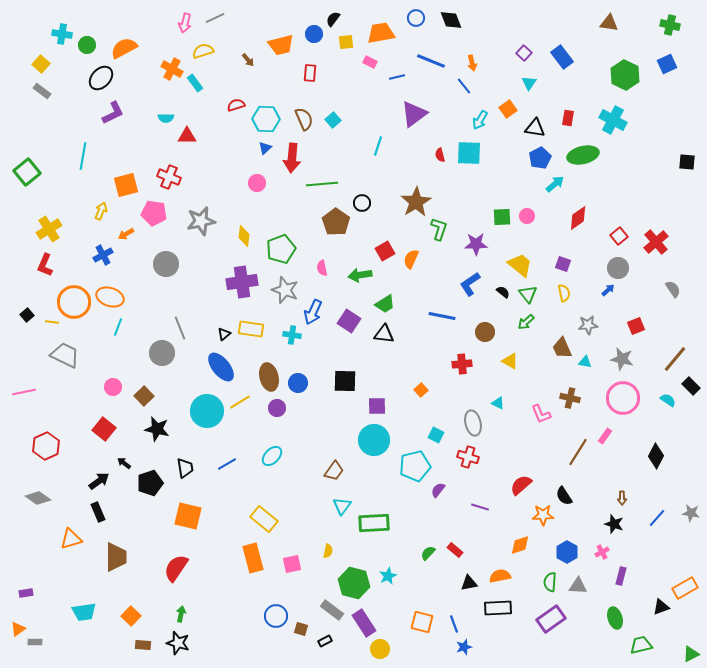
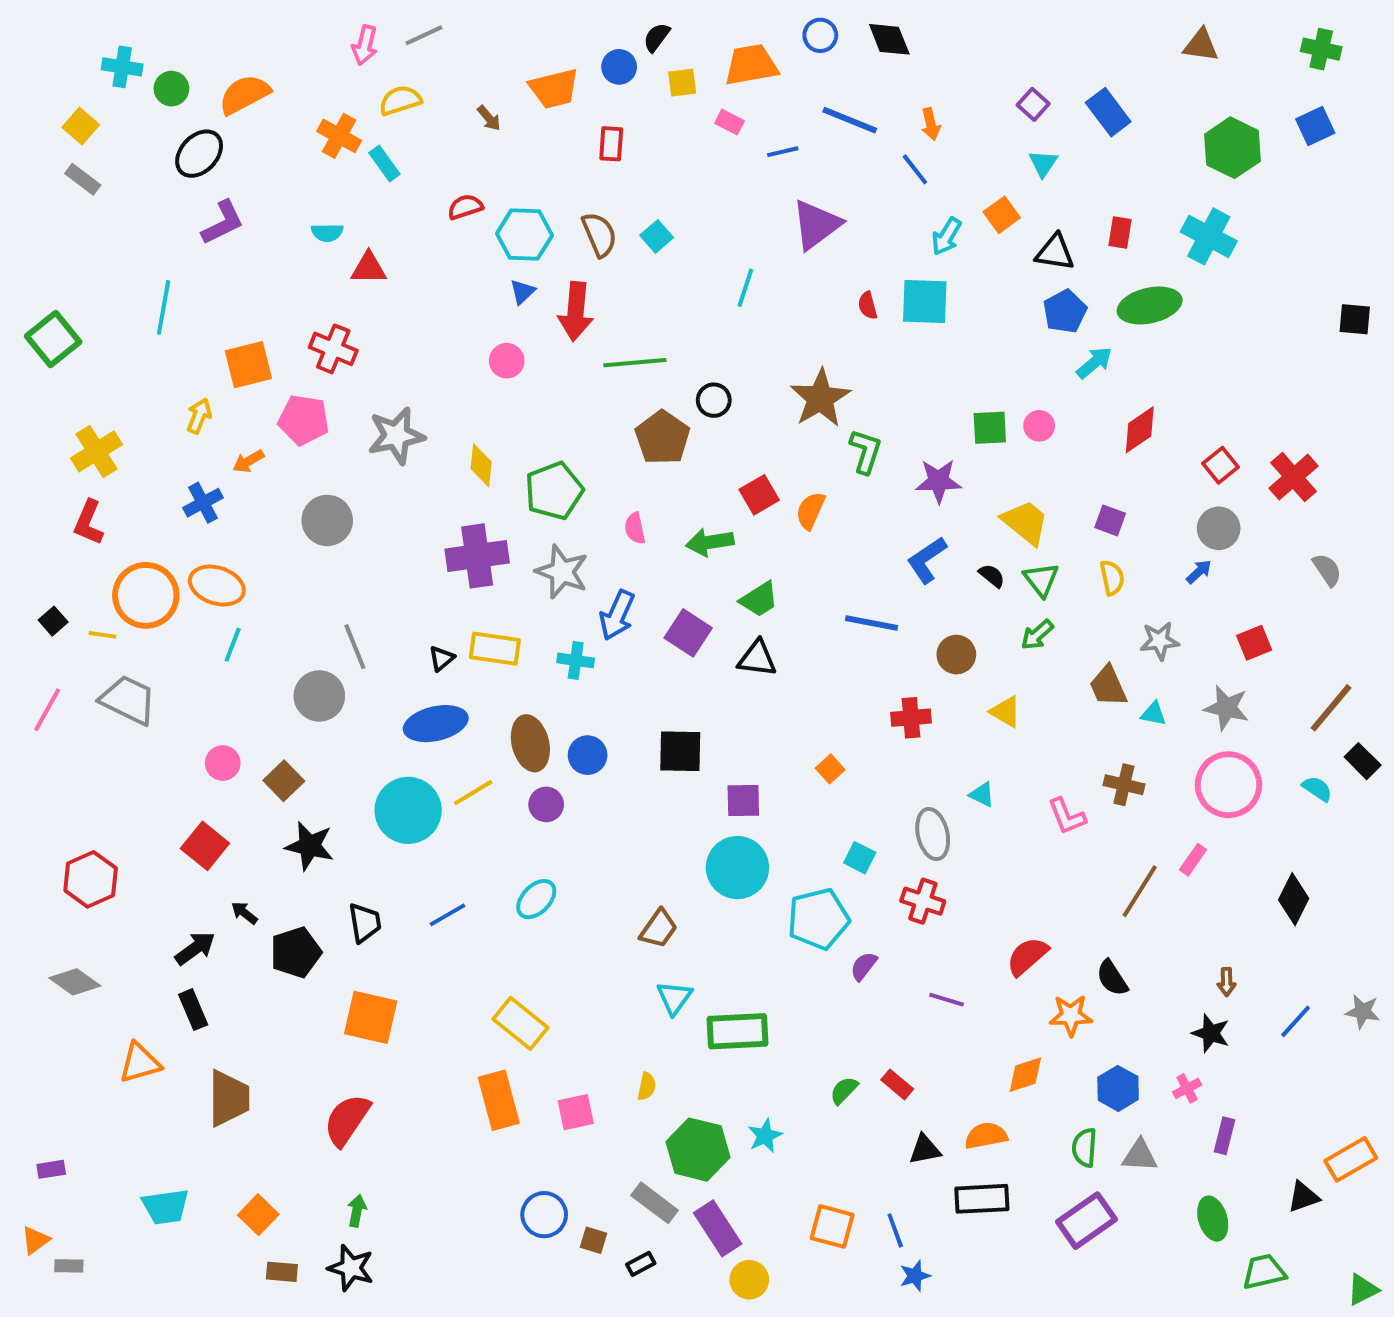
blue ellipse: (221, 367) -> (436, 724), turned -64
pink line: (24, 392) -> (47, 710), moved, turned -50

